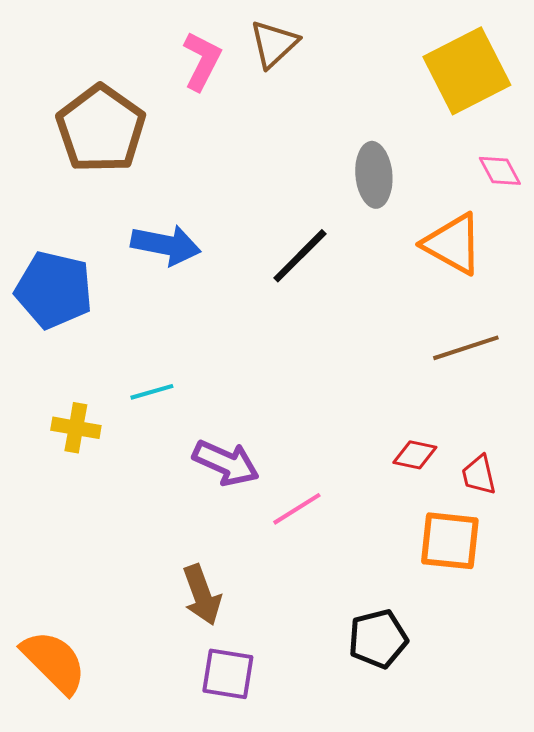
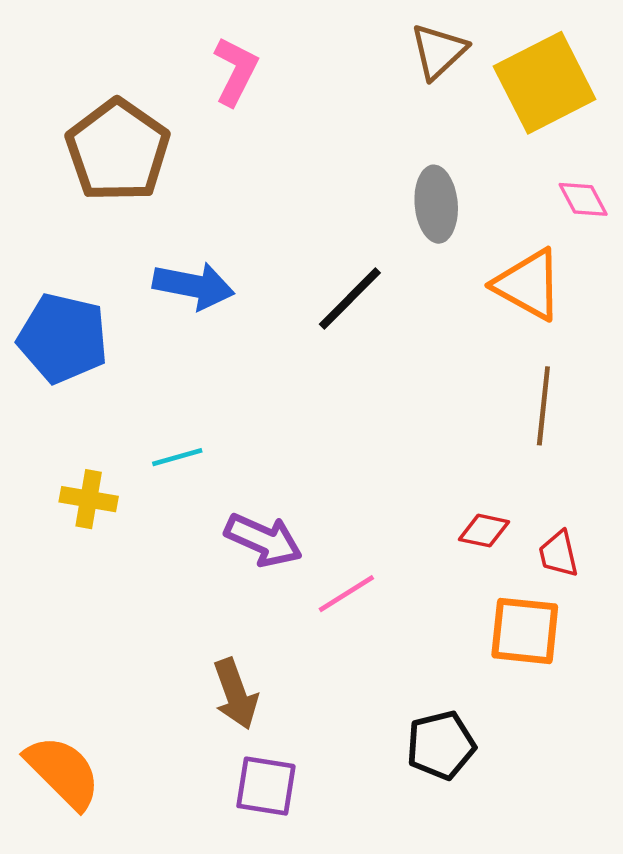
brown triangle: (274, 44) -> (438, 51), moved
brown line: (466, 348) -> (543, 406), turned -66

